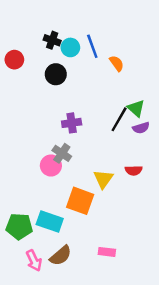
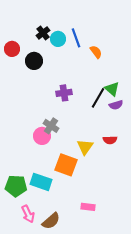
black cross: (52, 40) -> (43, 33), turned 32
black circle: (56, 74) -> (34, 61), moved
purple cross: (72, 123) -> (64, 93), moved
brown semicircle: (61, 256) -> (51, 221), moved

